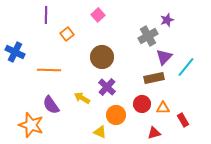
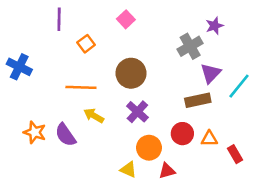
orange line: (49, 70) -> (81, 87), moved
yellow arrow: (82, 98) -> (94, 116), moved
orange star: (31, 125) -> (35, 132), moved, size x0.7
red triangle: (154, 133) -> (167, 171), moved

